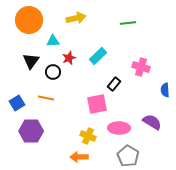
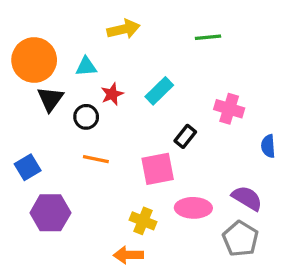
orange circle: (29, 20) -> (34, 60), moved
orange line: (46, 98) -> (96, 159), moved
gray pentagon: (128, 156) -> (240, 239), moved

